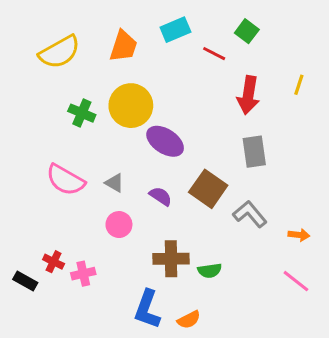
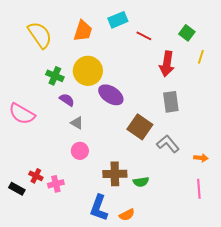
green square: (247, 31) -> (187, 33), moved
yellow semicircle: (59, 52) -> (40, 35), turned -96
pink semicircle: (65, 180) -> (22, 114), moved
purple semicircle: (161, 196) -> (67, 100), moved
pink line: (296, 281) -> (199, 189), turned 48

